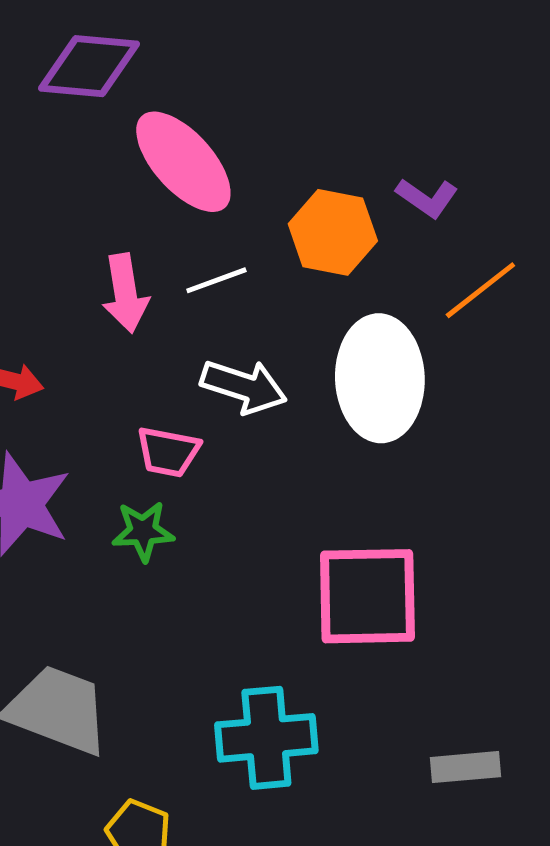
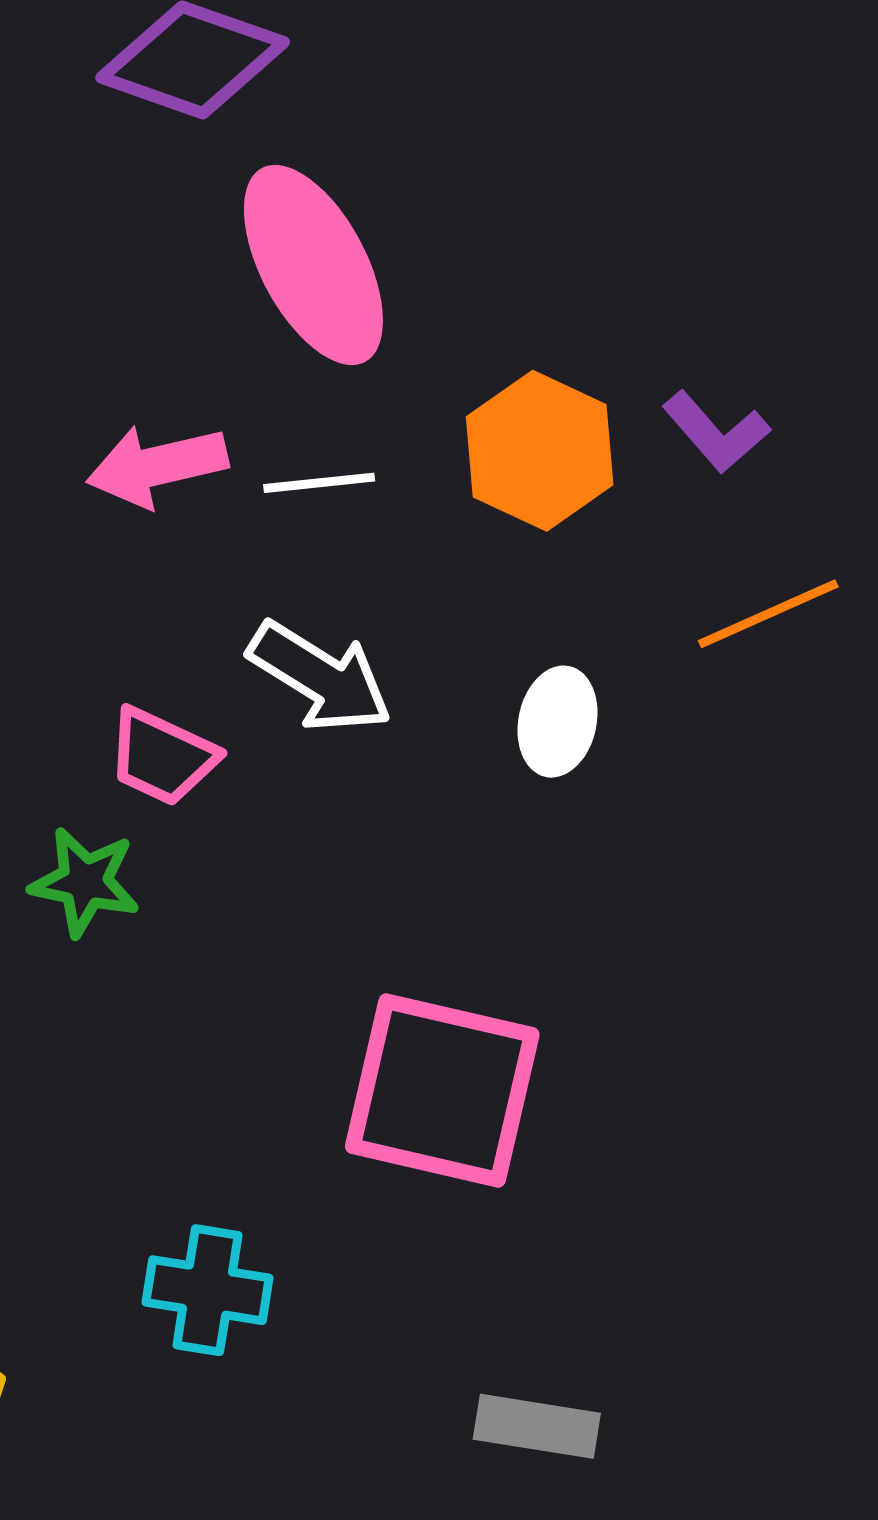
pink arrow: (125, 293) -> (157, 466), turned 72
white ellipse: (380, 378) -> (558, 722), size x0.5
cyan cross: (266, 738) -> (207, 1290), size x0.7

